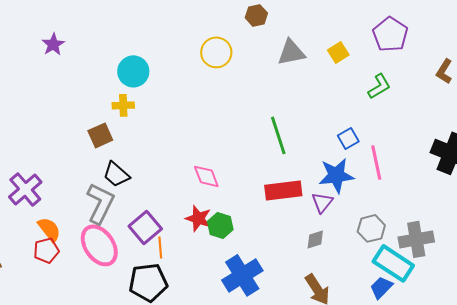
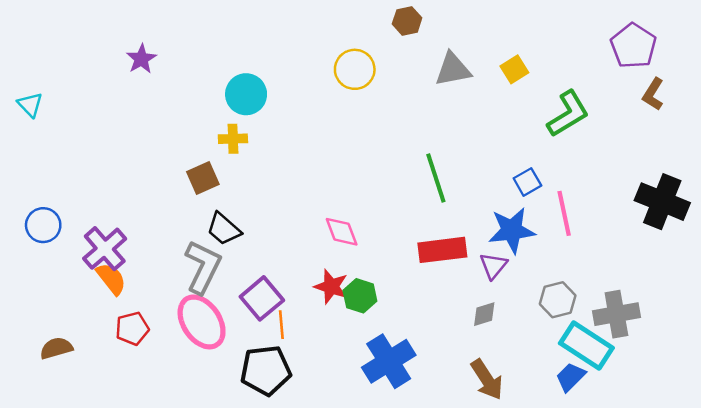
purple pentagon: (390, 34) -> (633, 46), moved
green L-shape: (379, 86) -> (568, 114), size x1.4
orange semicircle: (49, 229) -> (111, 279), moved

